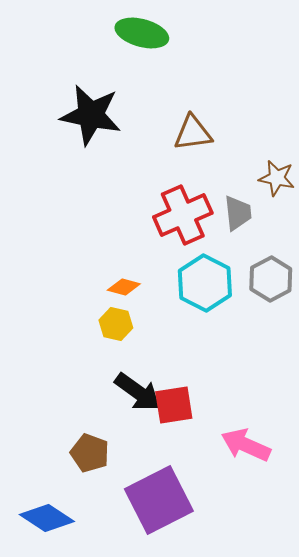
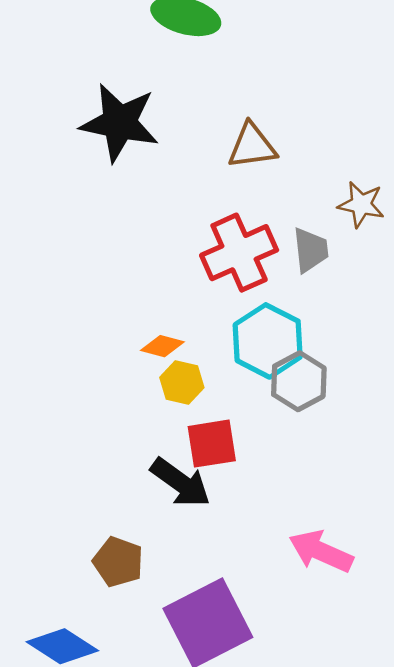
gray hexagon: (271, 279) -> (299, 381), moved
yellow hexagon: (116, 324) -> (182, 383), moved
red square: (174, 405) -> (212, 444), moved

